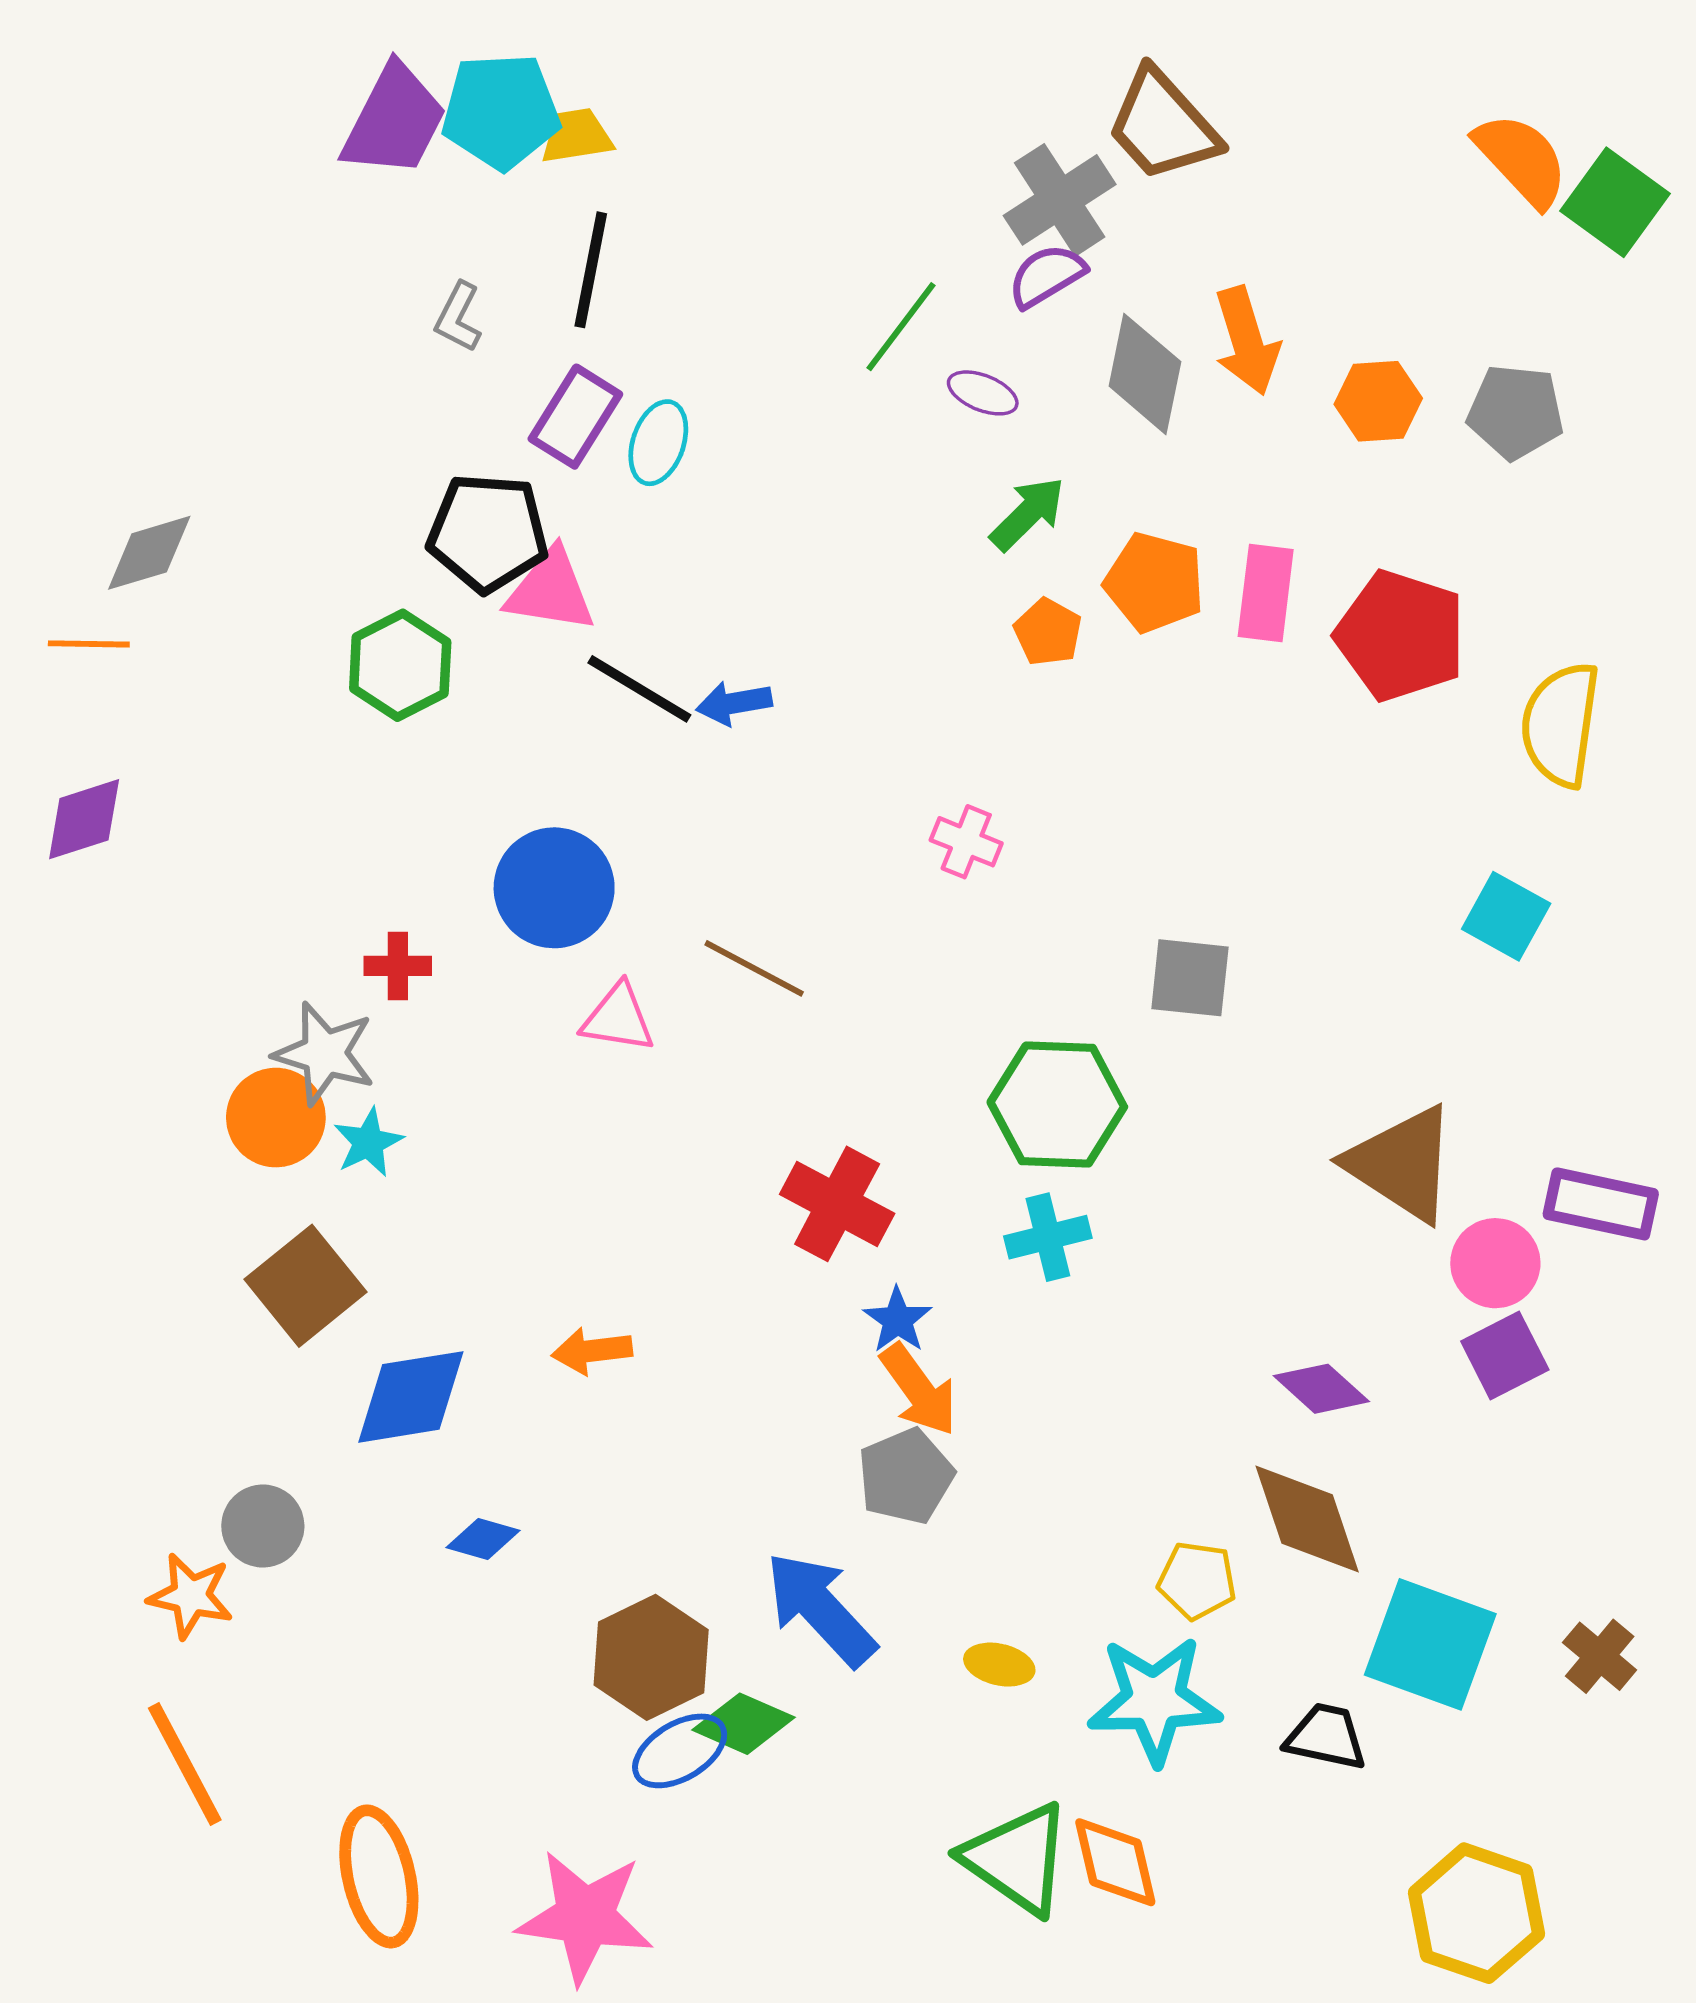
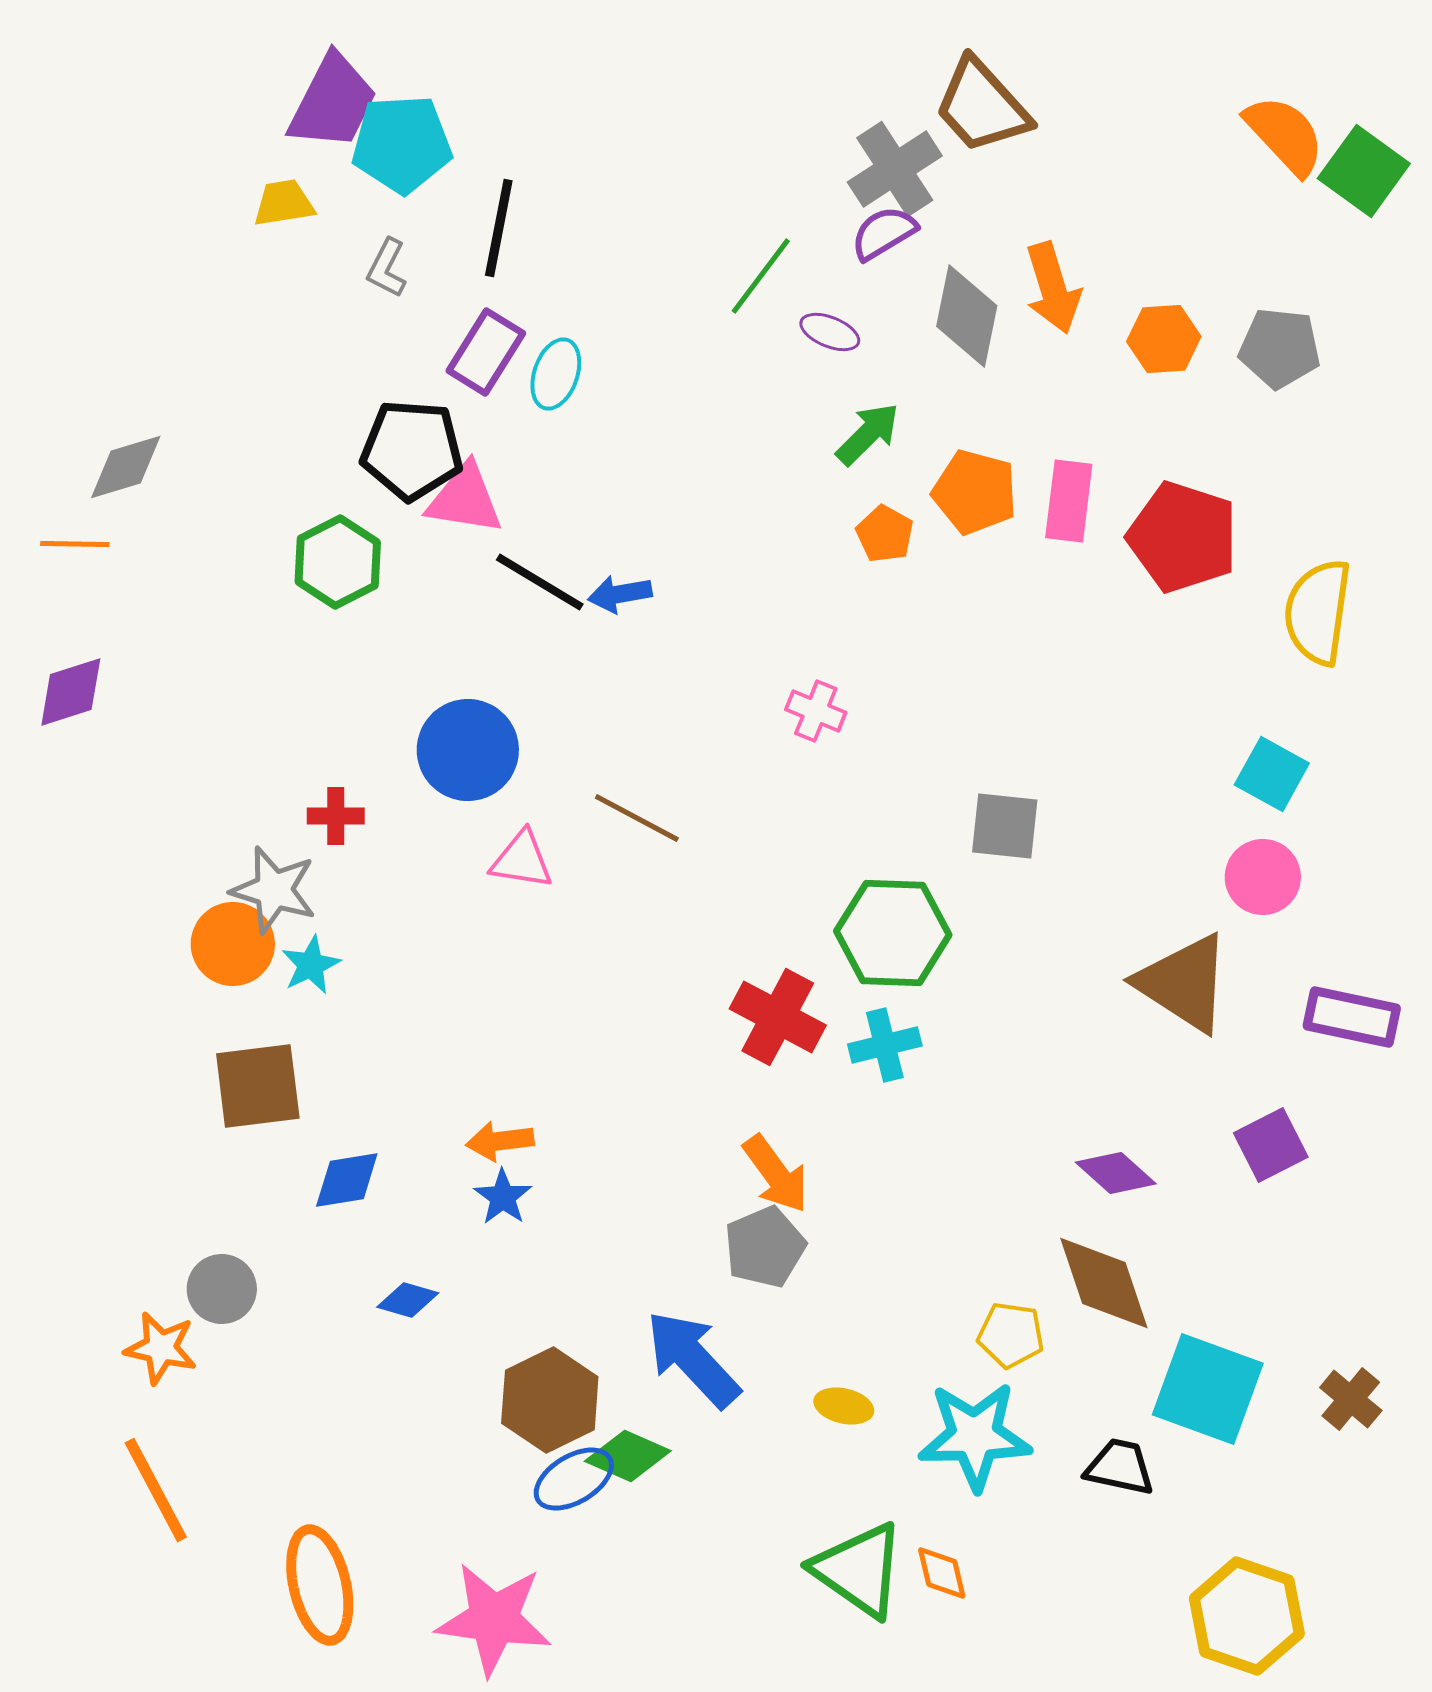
cyan pentagon: (501, 111) -> (402, 144), moved
yellow trapezoid: (577, 136) -> (284, 203), moved
red cross: (837, 1204) -> (778, 1017), moved
pink circle: (1495, 1263) -> (1263, 877), moved
brown square: (305, 1286) -> (258, 1086), turned 32
blue star: (897, 1320) -> (503, 1197), moved
blue diamond: (411, 1397) -> (347, 1180), size x0.7
orange diamond: (1115, 1862) -> (942, 1573), size x0.7

